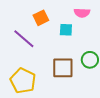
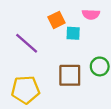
orange square: (41, 18) -> (56, 20), moved
yellow pentagon: (23, 81) -> (25, 90), turned -30

